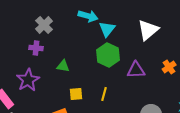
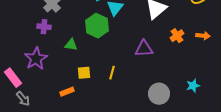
green hexagon: (108, 55) -> (97, 26), moved
orange cross: (169, 67) -> (177, 36), moved

